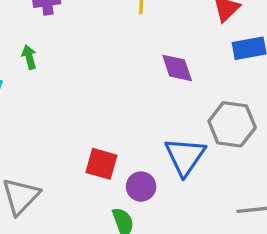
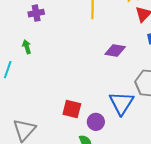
purple diamond: (177, 68) -> (115, 50), turned -60

